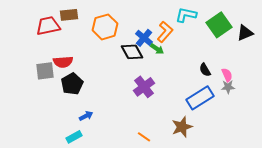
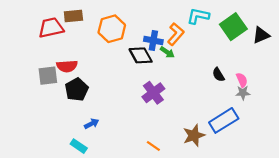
blue cross: (144, 38) -> (153, 41), turned -30
blue rectangle: (200, 98) -> (224, 120), moved
cyan rectangle: (74, 137) -> (79, 146), turned 63

